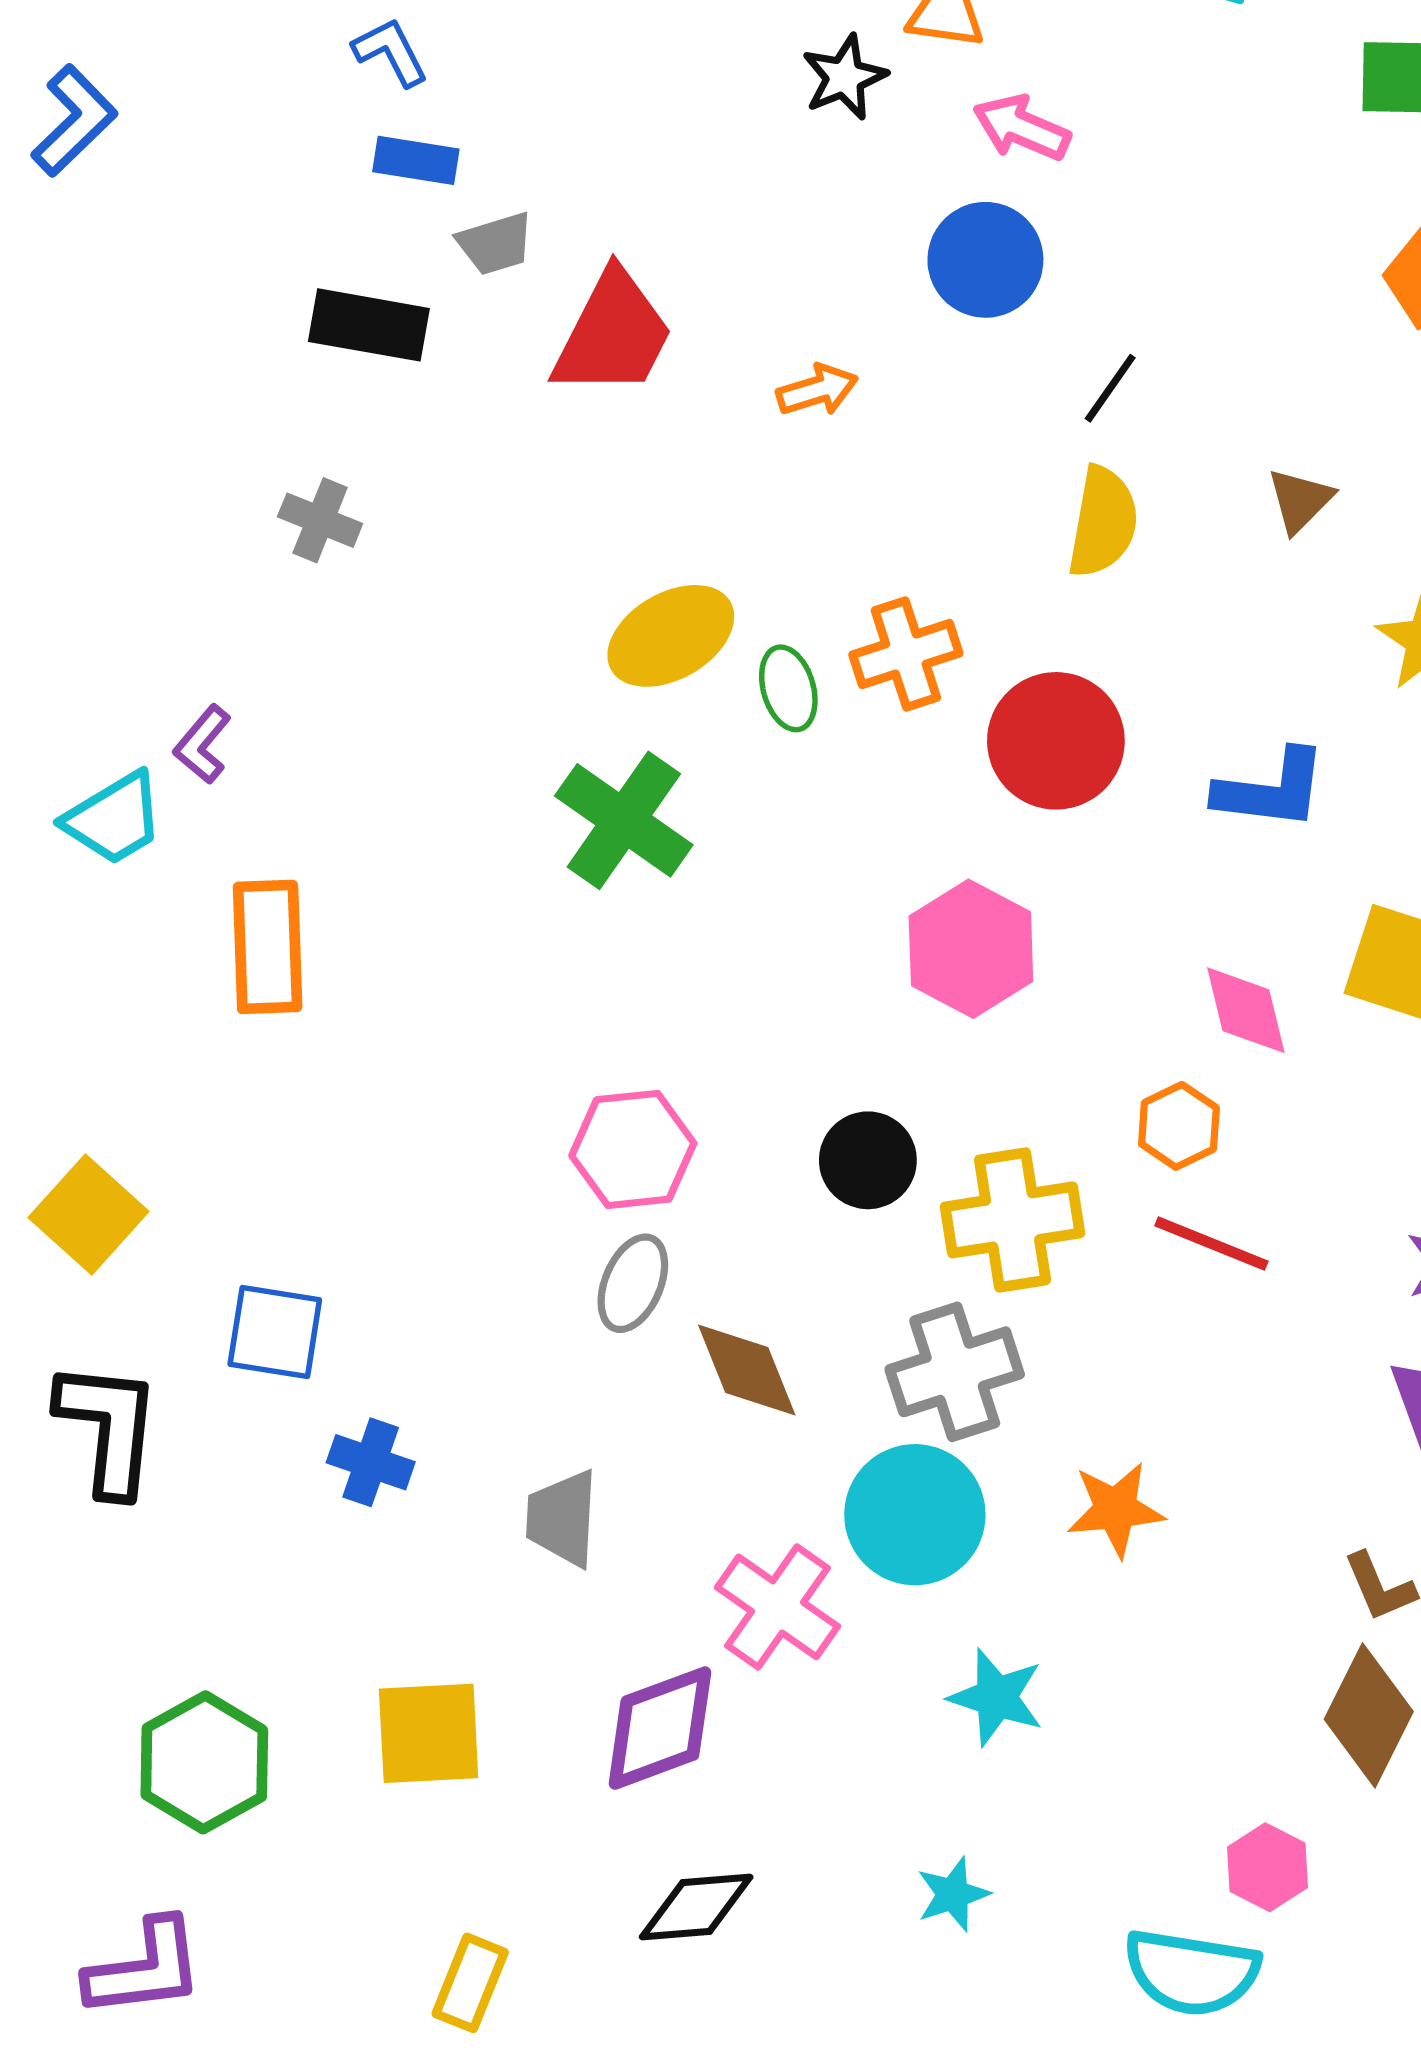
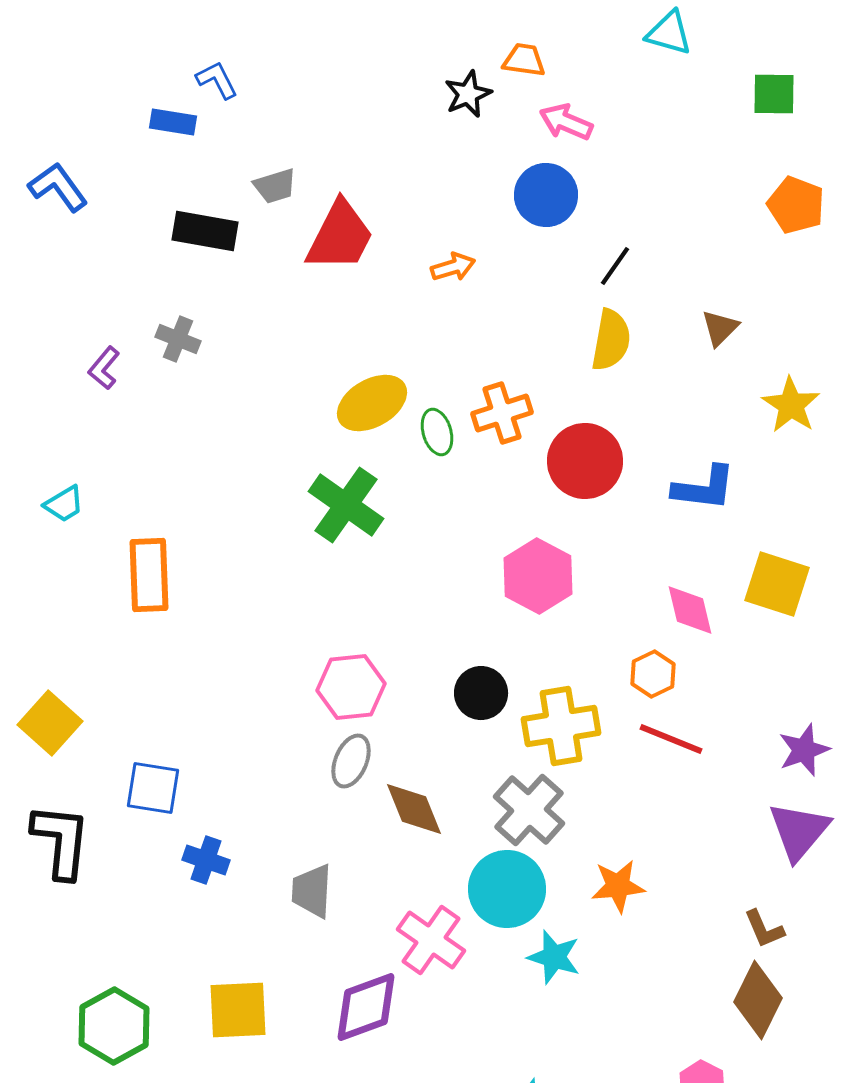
blue L-shape: (74, 121) -> (58, 187), moved, turned -82
blue rectangle: (416, 160) -> (173, 122), moved
purple L-shape: (203, 744) -> (104, 368), moved
cyan trapezoid: (114, 819) -> (64, 504), size x0.7
gray cross: (955, 1372) -> (529, 810), turned -30
cyan star: (996, 1697) -> (554, 957), moved

